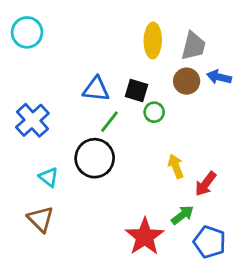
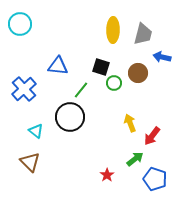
brown circle: (187, 81) -> (138, 73), moved
blue triangle: (96, 89) -> (58, 66), moved
red star: (145, 237) -> (107, 175), size x0.5

